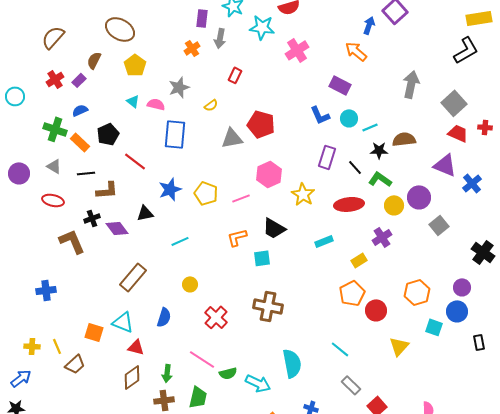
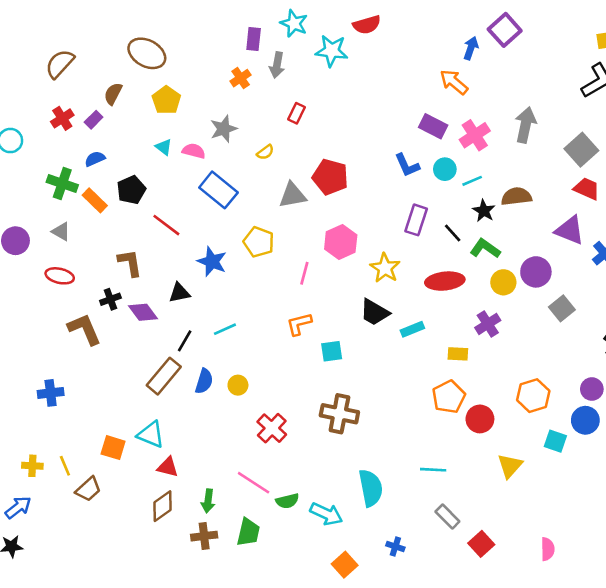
pink cross: (297, 50) -> (475, 135), moved
blue rectangle: (175, 134) -> (218, 190), turned -56
black star: (379, 150) -> (484, 211), turned 30
black line: (86, 173) -> (185, 341), moved, turned -54
blue star: (170, 189) -> (212, 262), turned -30
brown L-shape: (107, 190) -> (130, 263), turned -95
yellow pentagon: (206, 193) -> (259, 242), moved
pink line: (241, 198) -> (304, 273), turned -54
black trapezoid: (274, 228) -> (375, 312), moved
yellow rectangle: (359, 260) -> (458, 354), turned 35
blue semicircle: (164, 317) -> (204, 381), moved
cyan line: (340, 349) -> (433, 470), turned -36

